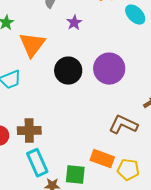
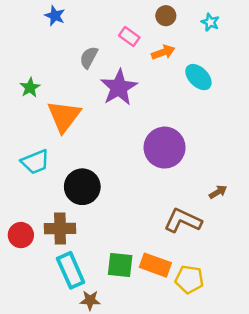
purple star: (74, 23) -> (119, 87), size x1.8
black circle: (68, 71) -> (82, 187), moved
green square: (75, 175) -> (120, 265), moved

